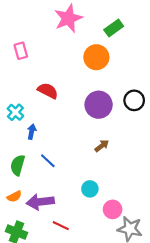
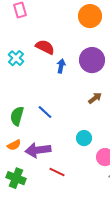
cyan cross: (15, 112) -> (16, 58), moved
blue arrow: (32, 132) -> (61, 66), moved

